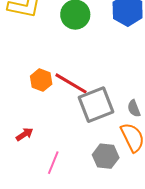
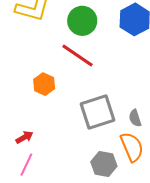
red line: (71, 83) -> (77, 55), moved
pink line: (53, 163) -> (26, 165), moved

